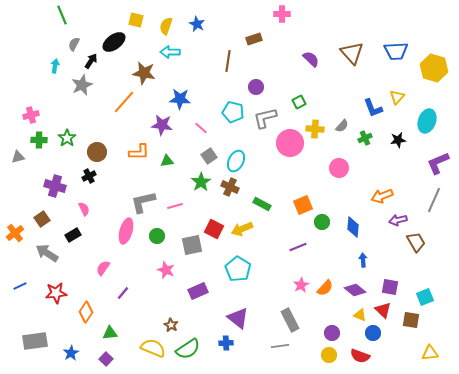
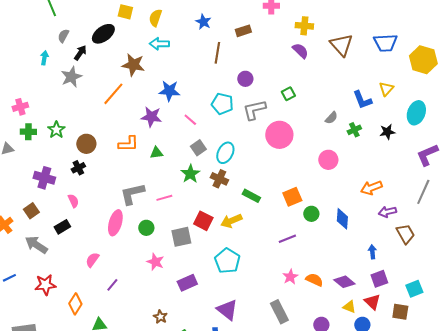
blue star: (197, 24) -> (203, 22), moved
yellow cross: (315, 129) -> (304, 26), moved
blue arrow: (363, 260) -> (372, 252), moved
purple square: (390, 287) -> (379, 279), turned -30
orange semicircle: (325, 288) -> (314, 280), turned -108

